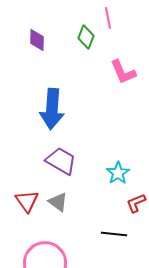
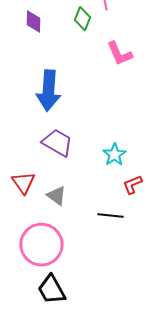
gray triangle: (58, 202) -> (56, 196), moved

